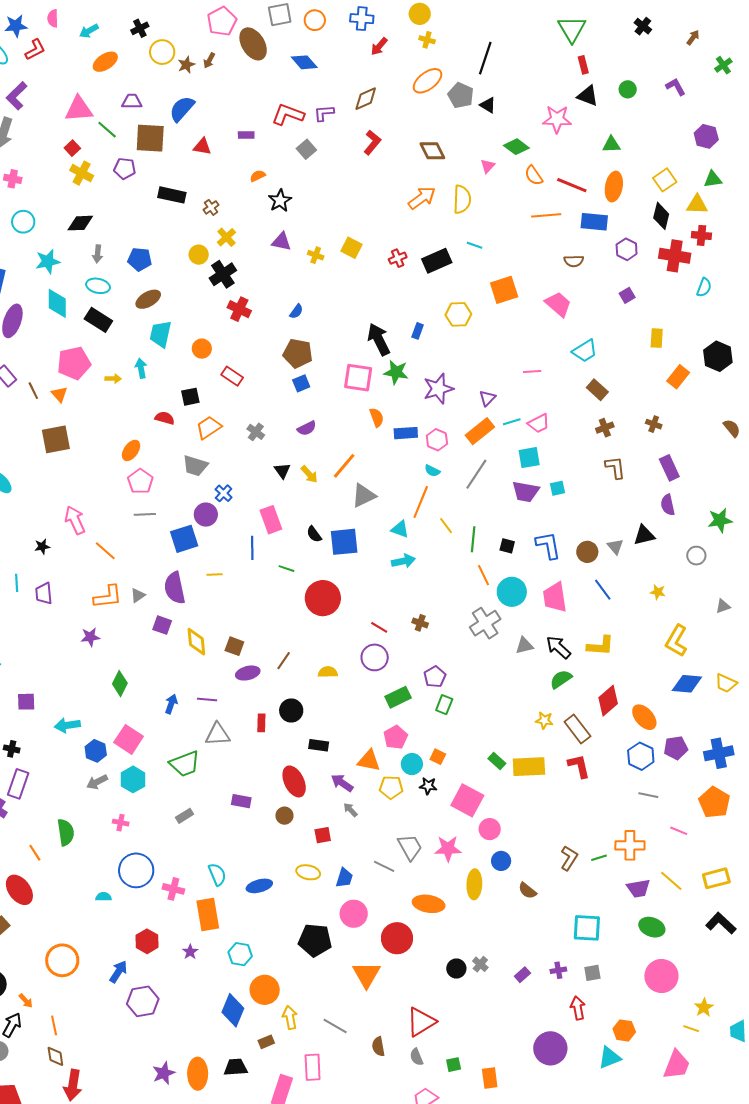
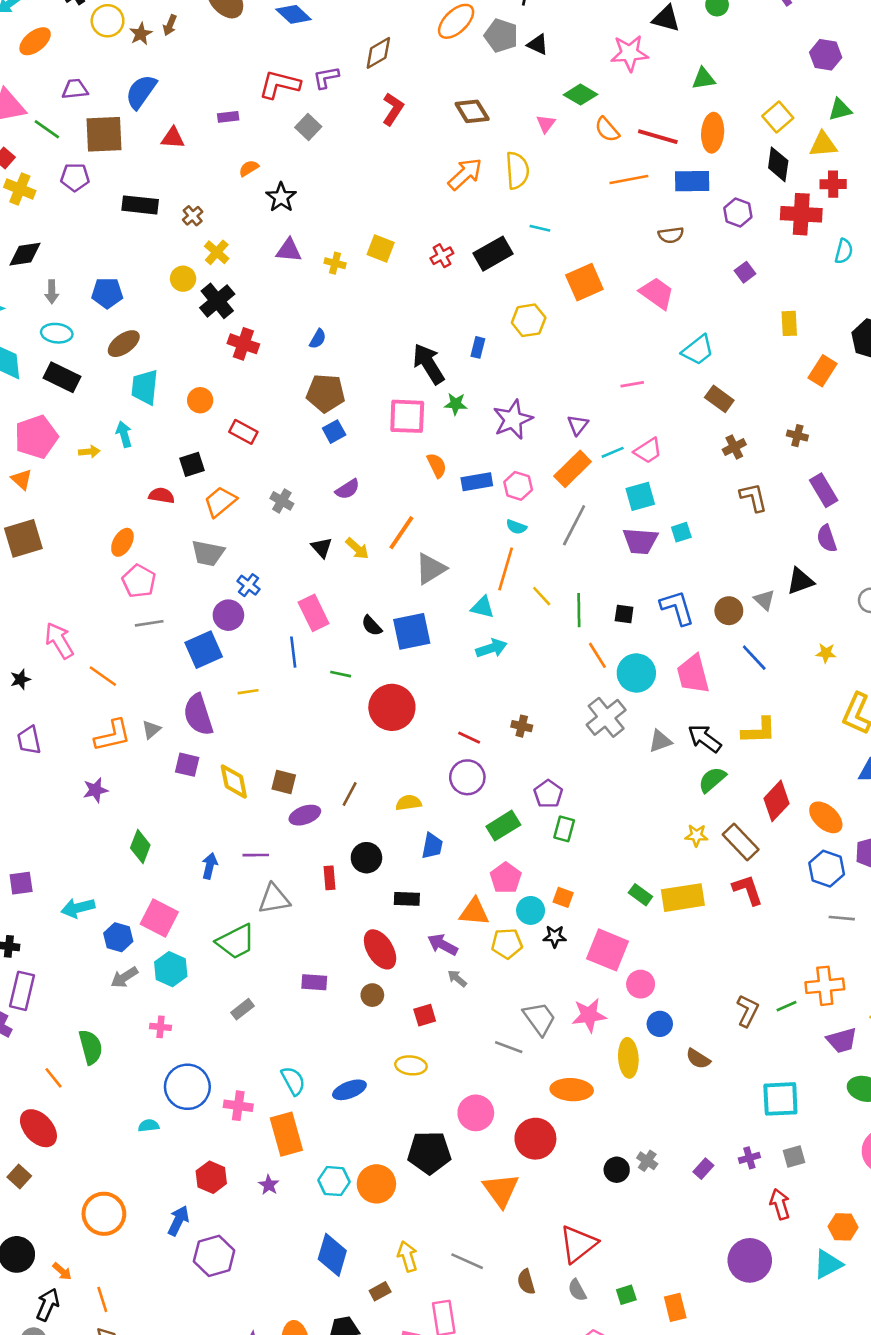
green star: (396, 372) -> (456, 404), size x0.7
blue trapezoid: (344, 878) -> (432, 846), moved
orange circle: (265, 990) -> (376, 1184), moved

